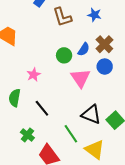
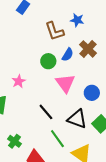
brown L-shape: (62, 17) -> (54, 31), moved
blue circle: (105, 67) -> (92, 93), moved
black line: (42, 108) -> (46, 112), moved

